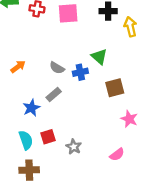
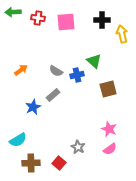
pink star: (129, 119) -> (109, 129), moved
red square: (48, 137) -> (59, 163), moved, turned -32
cyan semicircle: (26, 140) -> (18, 140), moved, turned 78
gray star: (74, 147) -> (78, 147), moved

